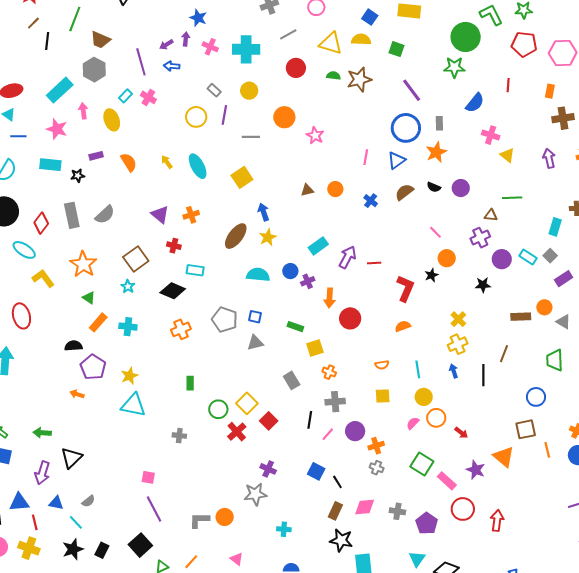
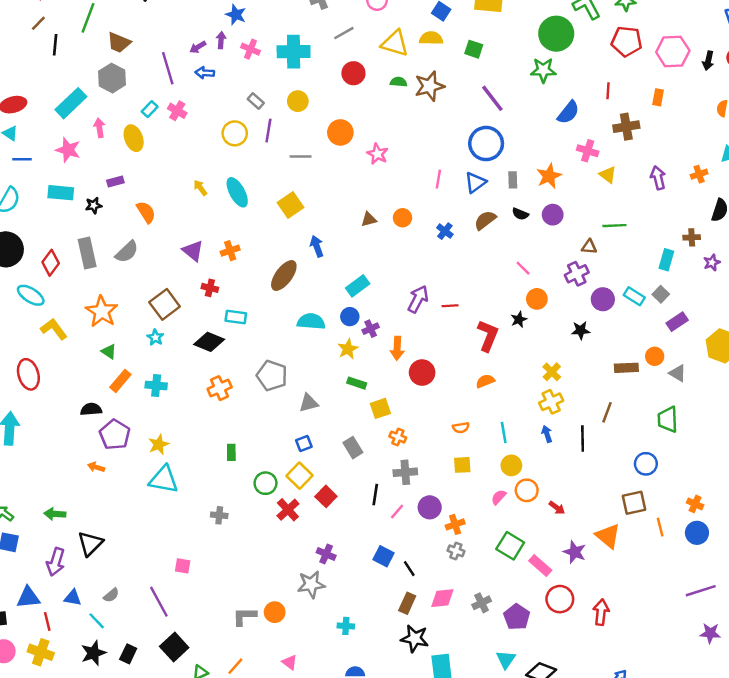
brown cross: (563, 118) -> (626, 127), moved
gray rectangle: (439, 123) -> (513, 180), moved
orange star: (436, 152) -> (549, 176), moved
orange semicircle: (129, 162) -> (146, 212), moved
yellow star: (268, 237) -> (348, 349), moved
cyan rectangle: (318, 246) -> (358, 286), moved
blue square: (255, 317) -> (304, 443), moved, turned -32
purple line: (154, 509) -> (159, 602), moved
gray cross: (397, 511) -> (482, 603), turned -35

